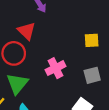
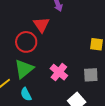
pink cross: (56, 68) -> (59, 72), moved, turned -36

